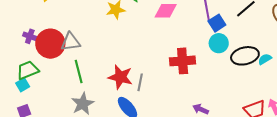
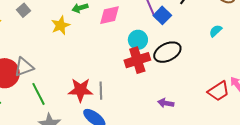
cyan circle: (219, 43) -> (138, 40), moved
black ellipse: (245, 56) -> (167, 52), moved
cyan semicircle: (265, 59) -> (216, 31), moved

